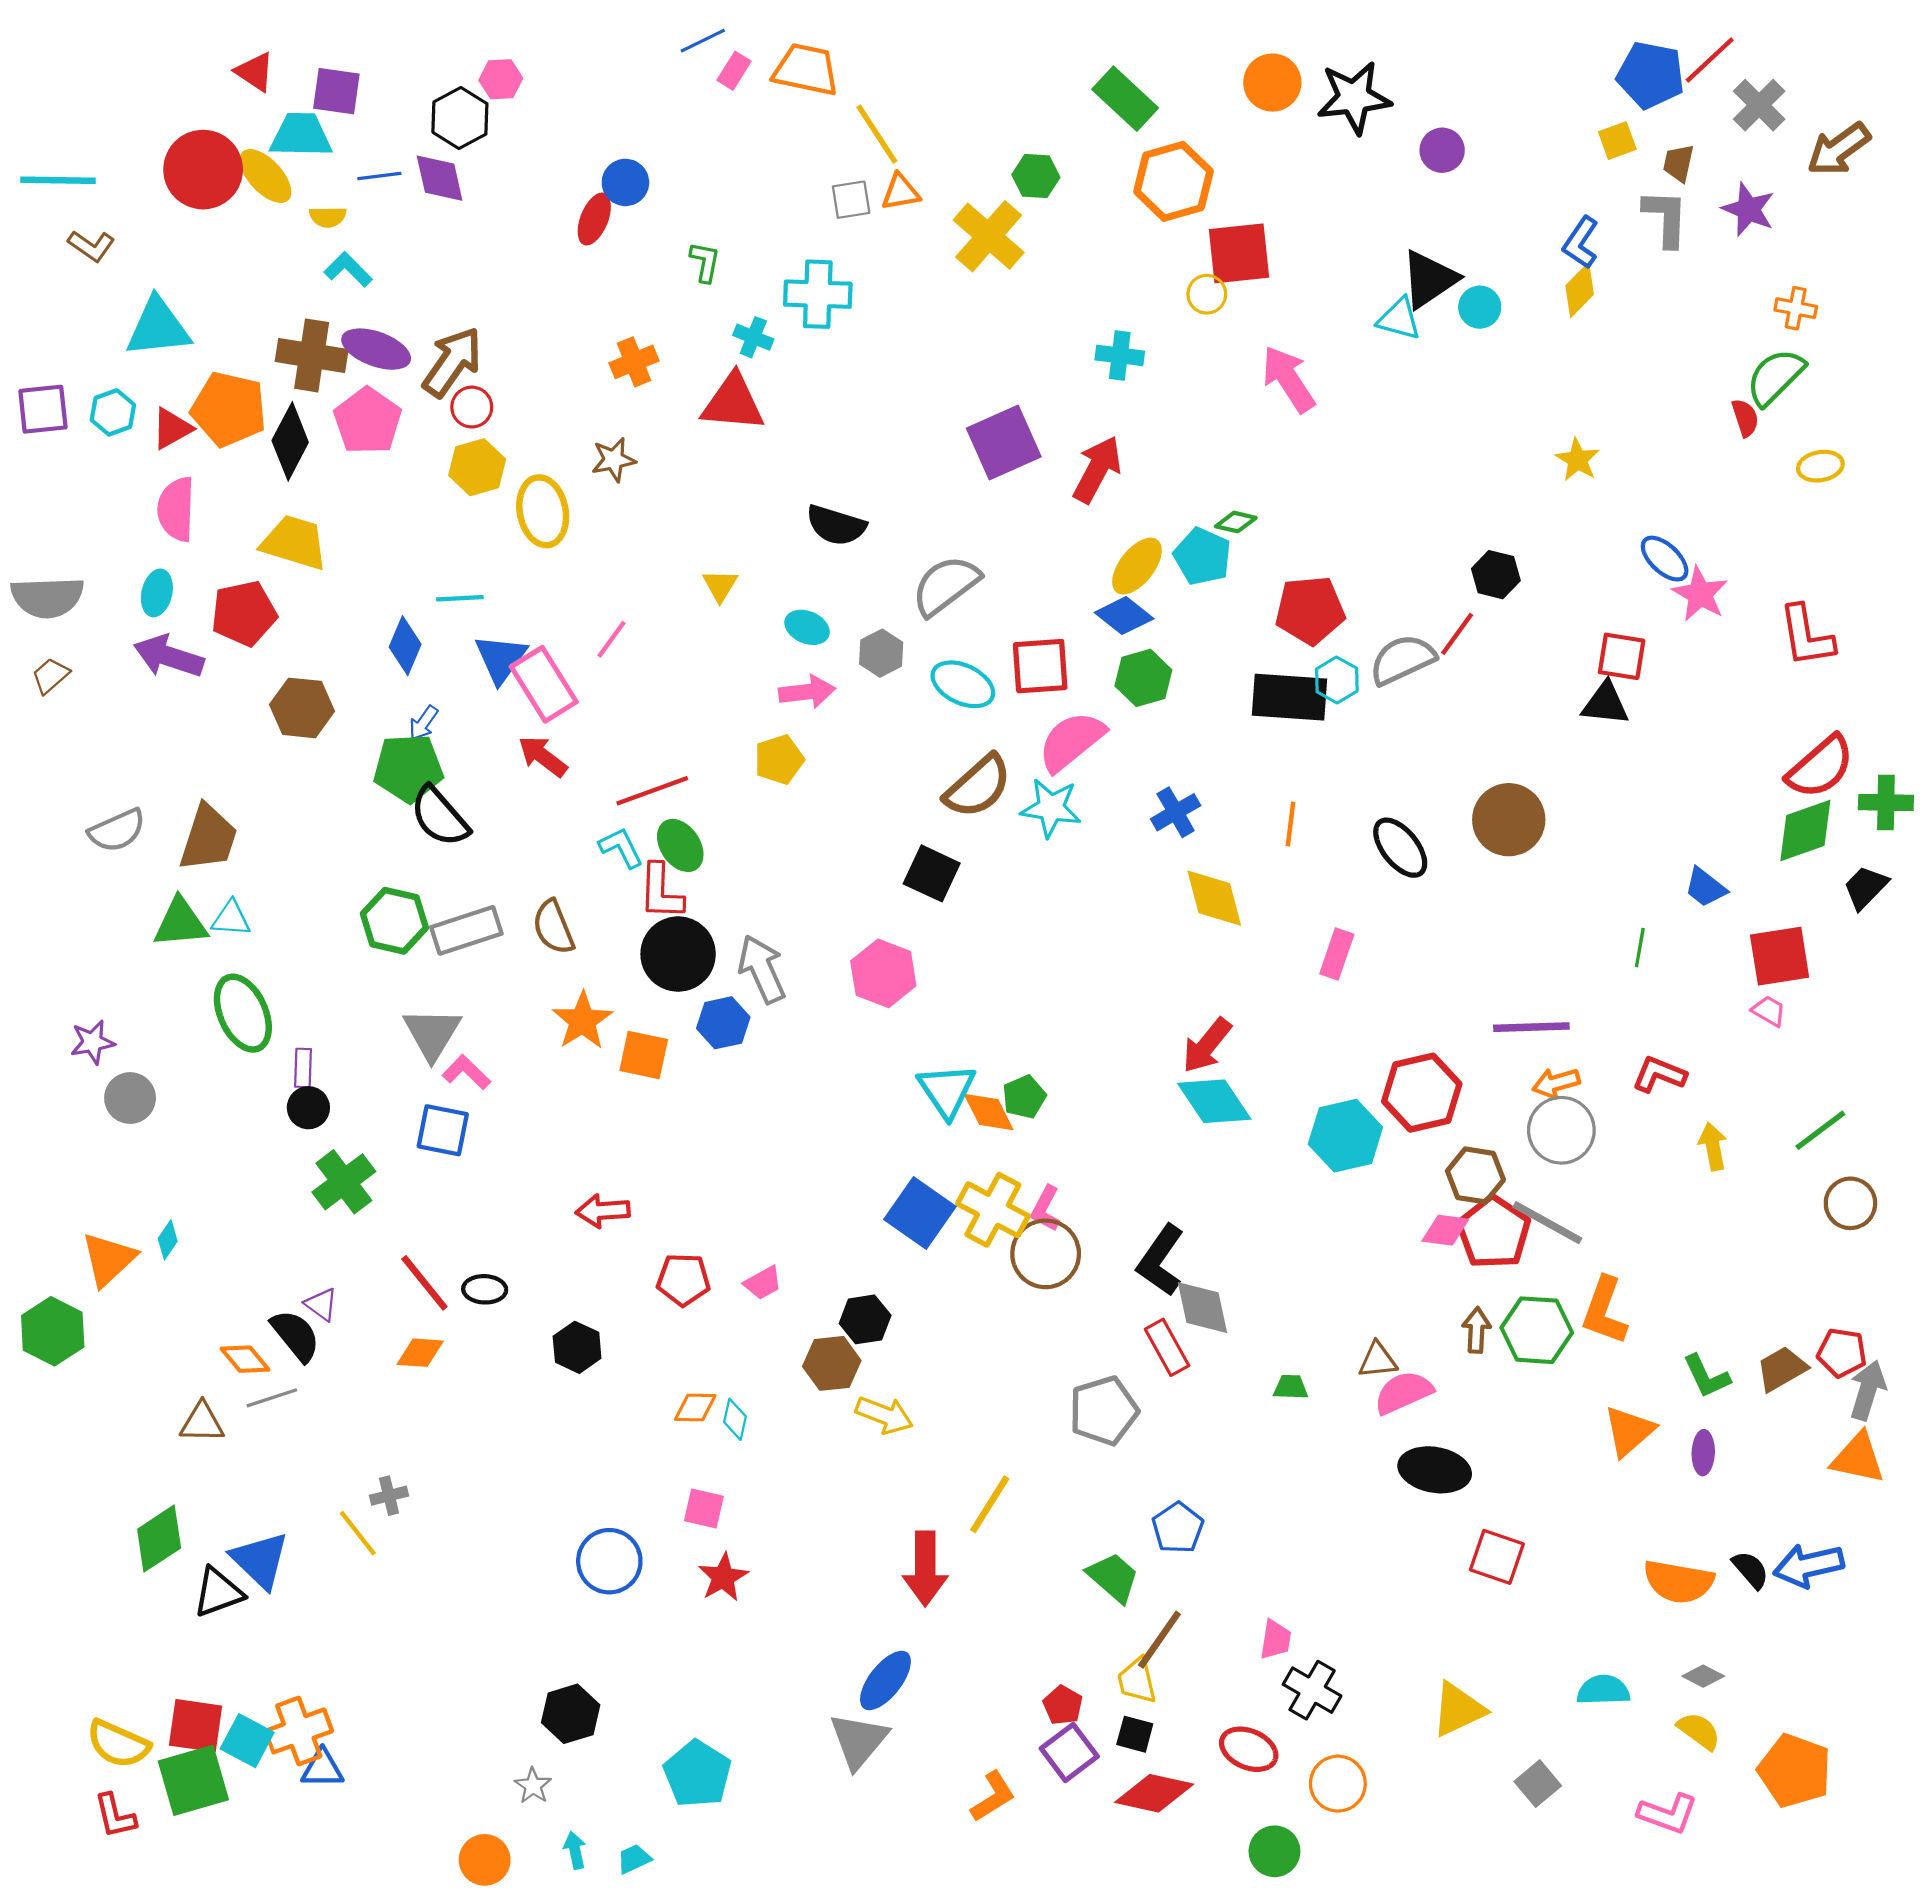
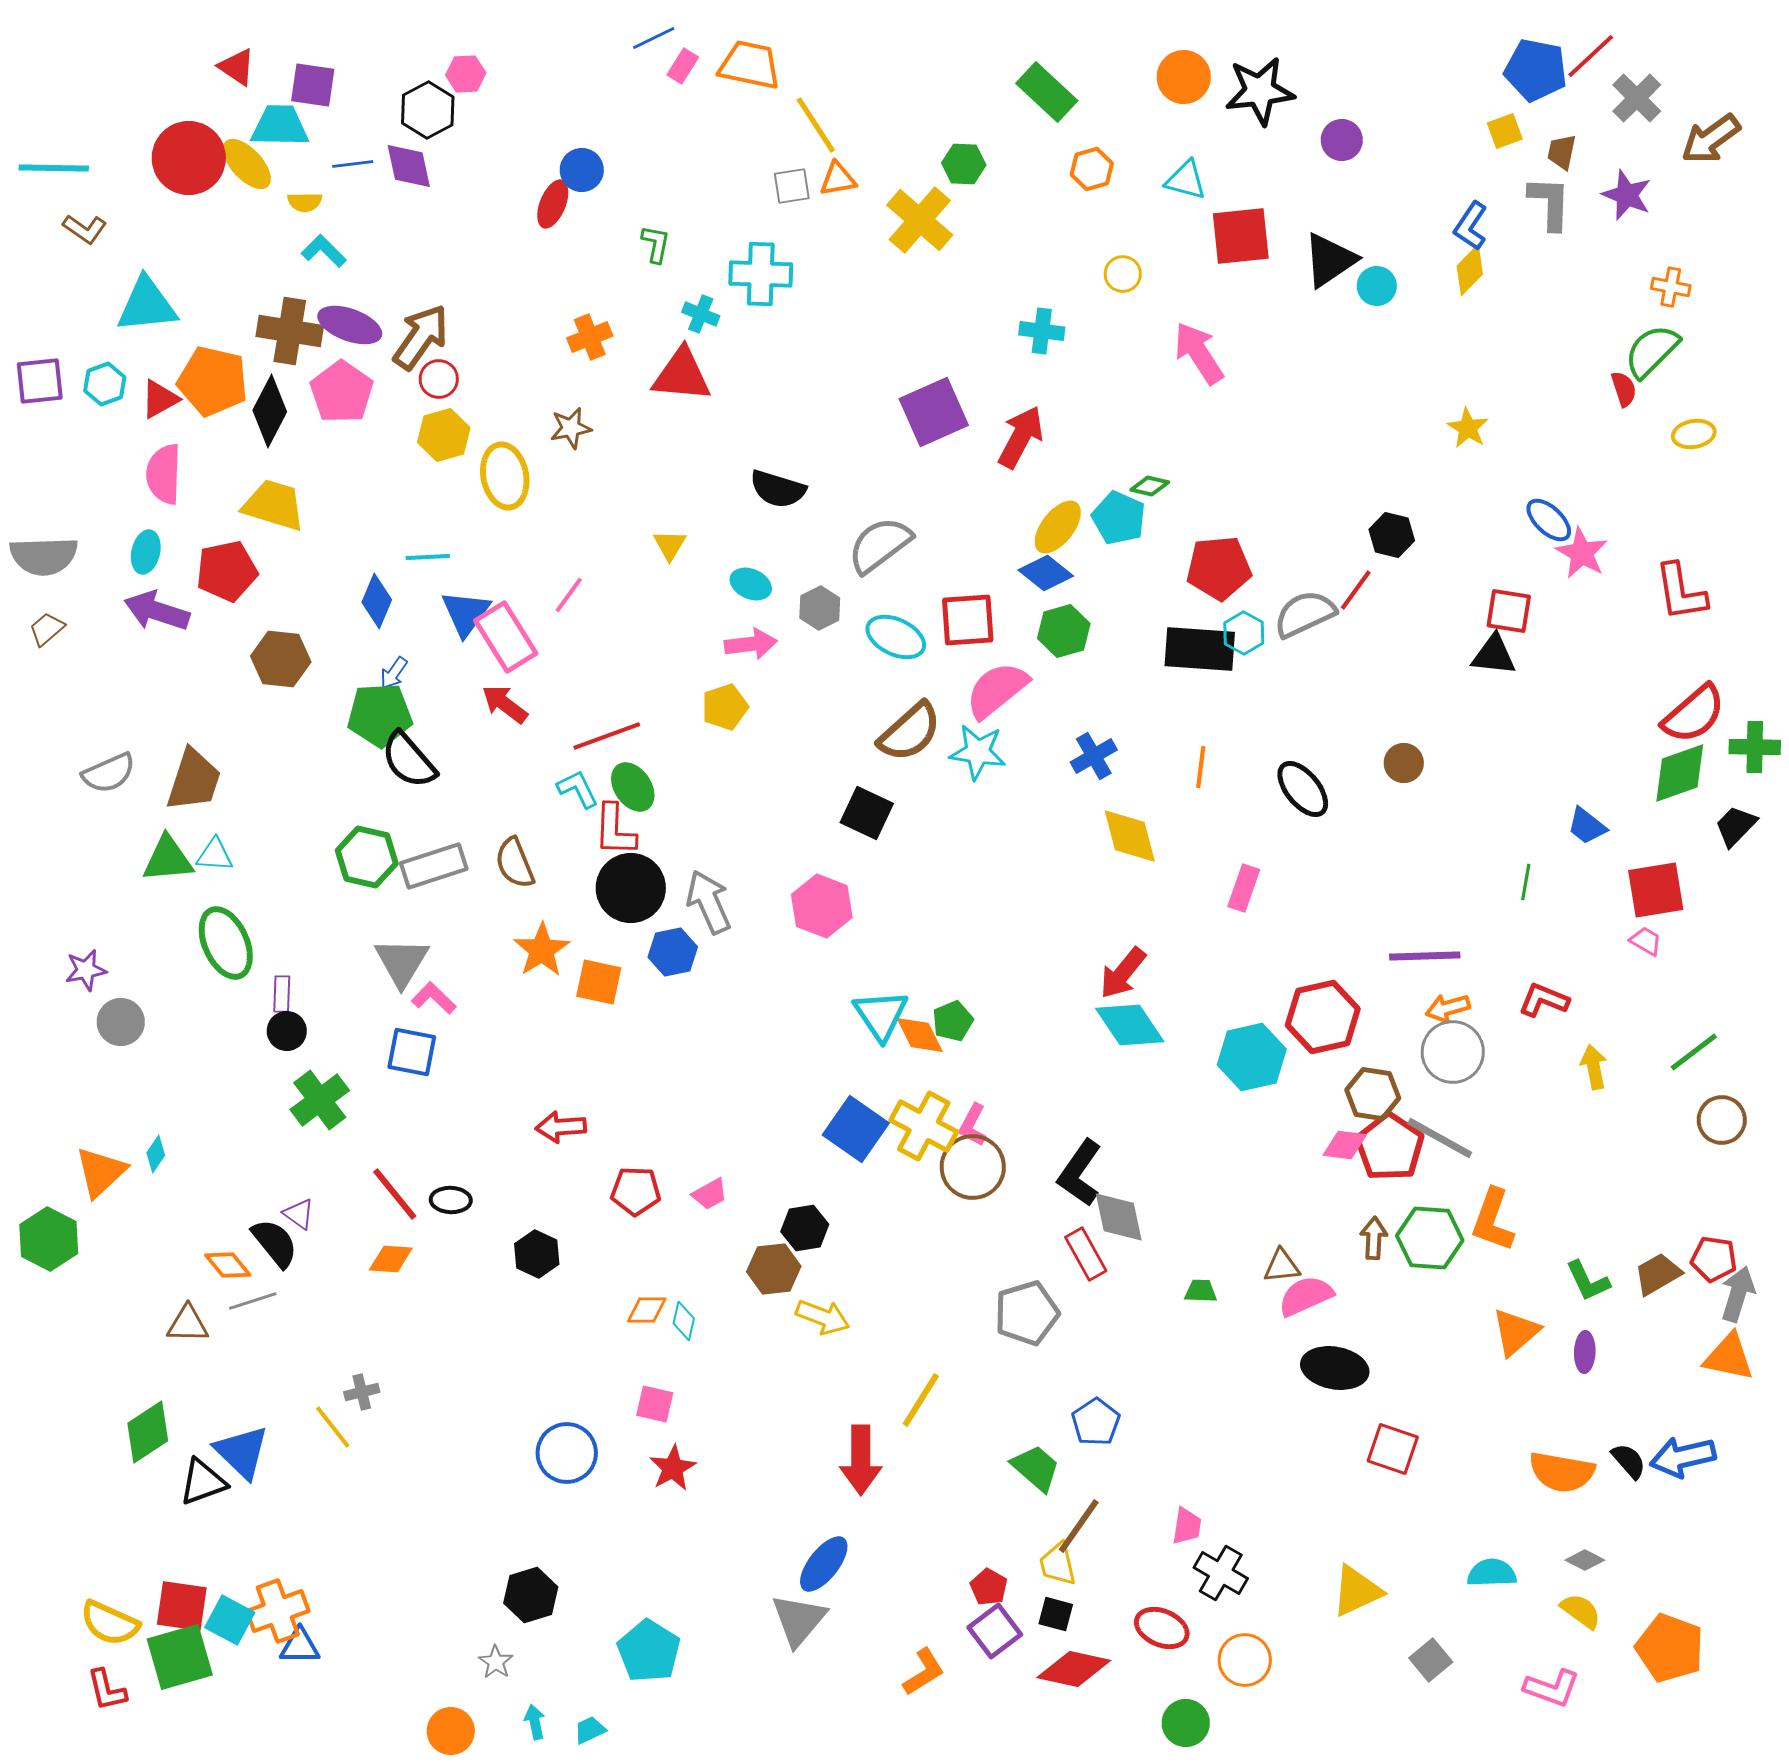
orange hexagon: (1173, 181) -> (1092, 169), size x0.6
red square: (1239, 253) -> (1241, 236), moved
cyan triangle: (1399, 319) -> (1186, 180), moved
brown circle: (1509, 820) -> (1404, 763), size x0.6

